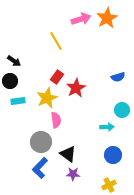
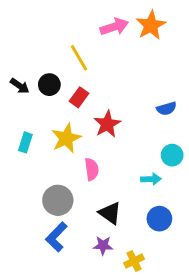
red rectangle: (57, 77) -> (79, 97), moved
black circle: (10, 81) -> (49, 85), moved
cyan rectangle: (18, 101) -> (25, 142), turned -64
pink semicircle: (56, 120) -> (92, 169), moved
black triangle: (68, 154) -> (110, 213), moved
yellow cross: (109, 185) -> (134, 261), moved

